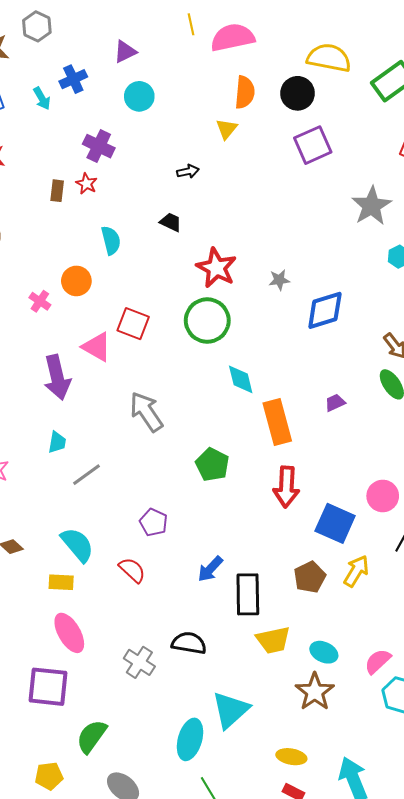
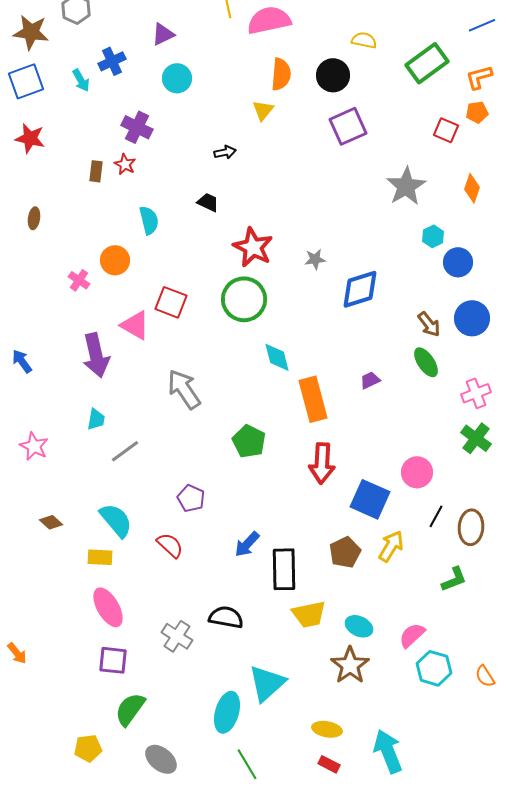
yellow semicircle: (329, 58) -> (364, 40), size x0.6
purple square: (48, 687) -> (113, 660), moved, size x0.7

